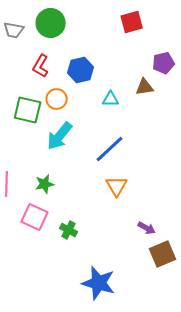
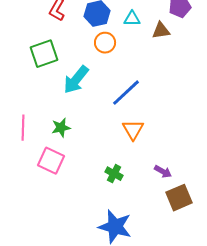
orange circle: (57, 99) -> (105, 43), moved
cyan triangle: (111, 99) -> (132, 19), moved
green square: (28, 110) -> (44, 54), turned -32
green cross: (69, 230) -> (114, 174), moved

